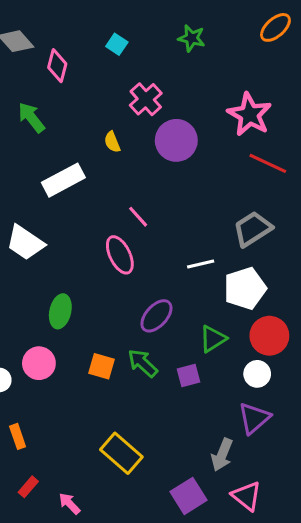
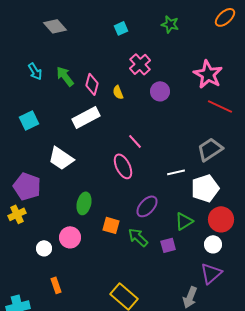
cyan square: (117, 44) -> (121, 28), turned 32
pink diamond: (57, 66) -> (92, 84), moved
purple circle: (176, 140) -> (160, 91), size x0.7
orange square: (102, 366) -> (111, 225), moved

